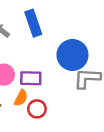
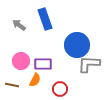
red circle: (37, 109) -> (60, 89), moved

